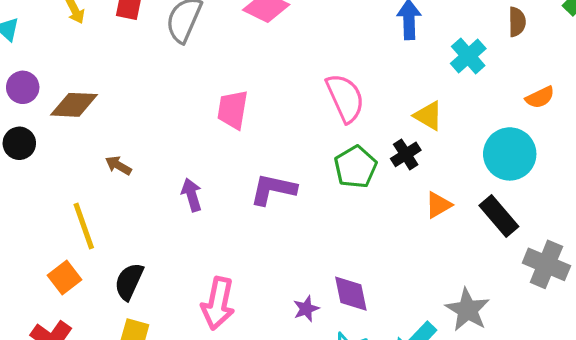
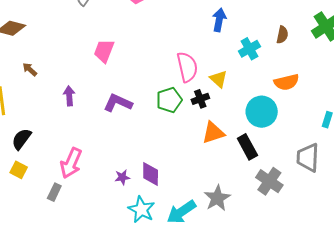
orange semicircle: (540, 97) -> (286, 82), size x1.4
pink semicircle: (345, 98) -> (187, 67), moved
orange triangle: (438, 205) -> (213, 133), size x1.4

